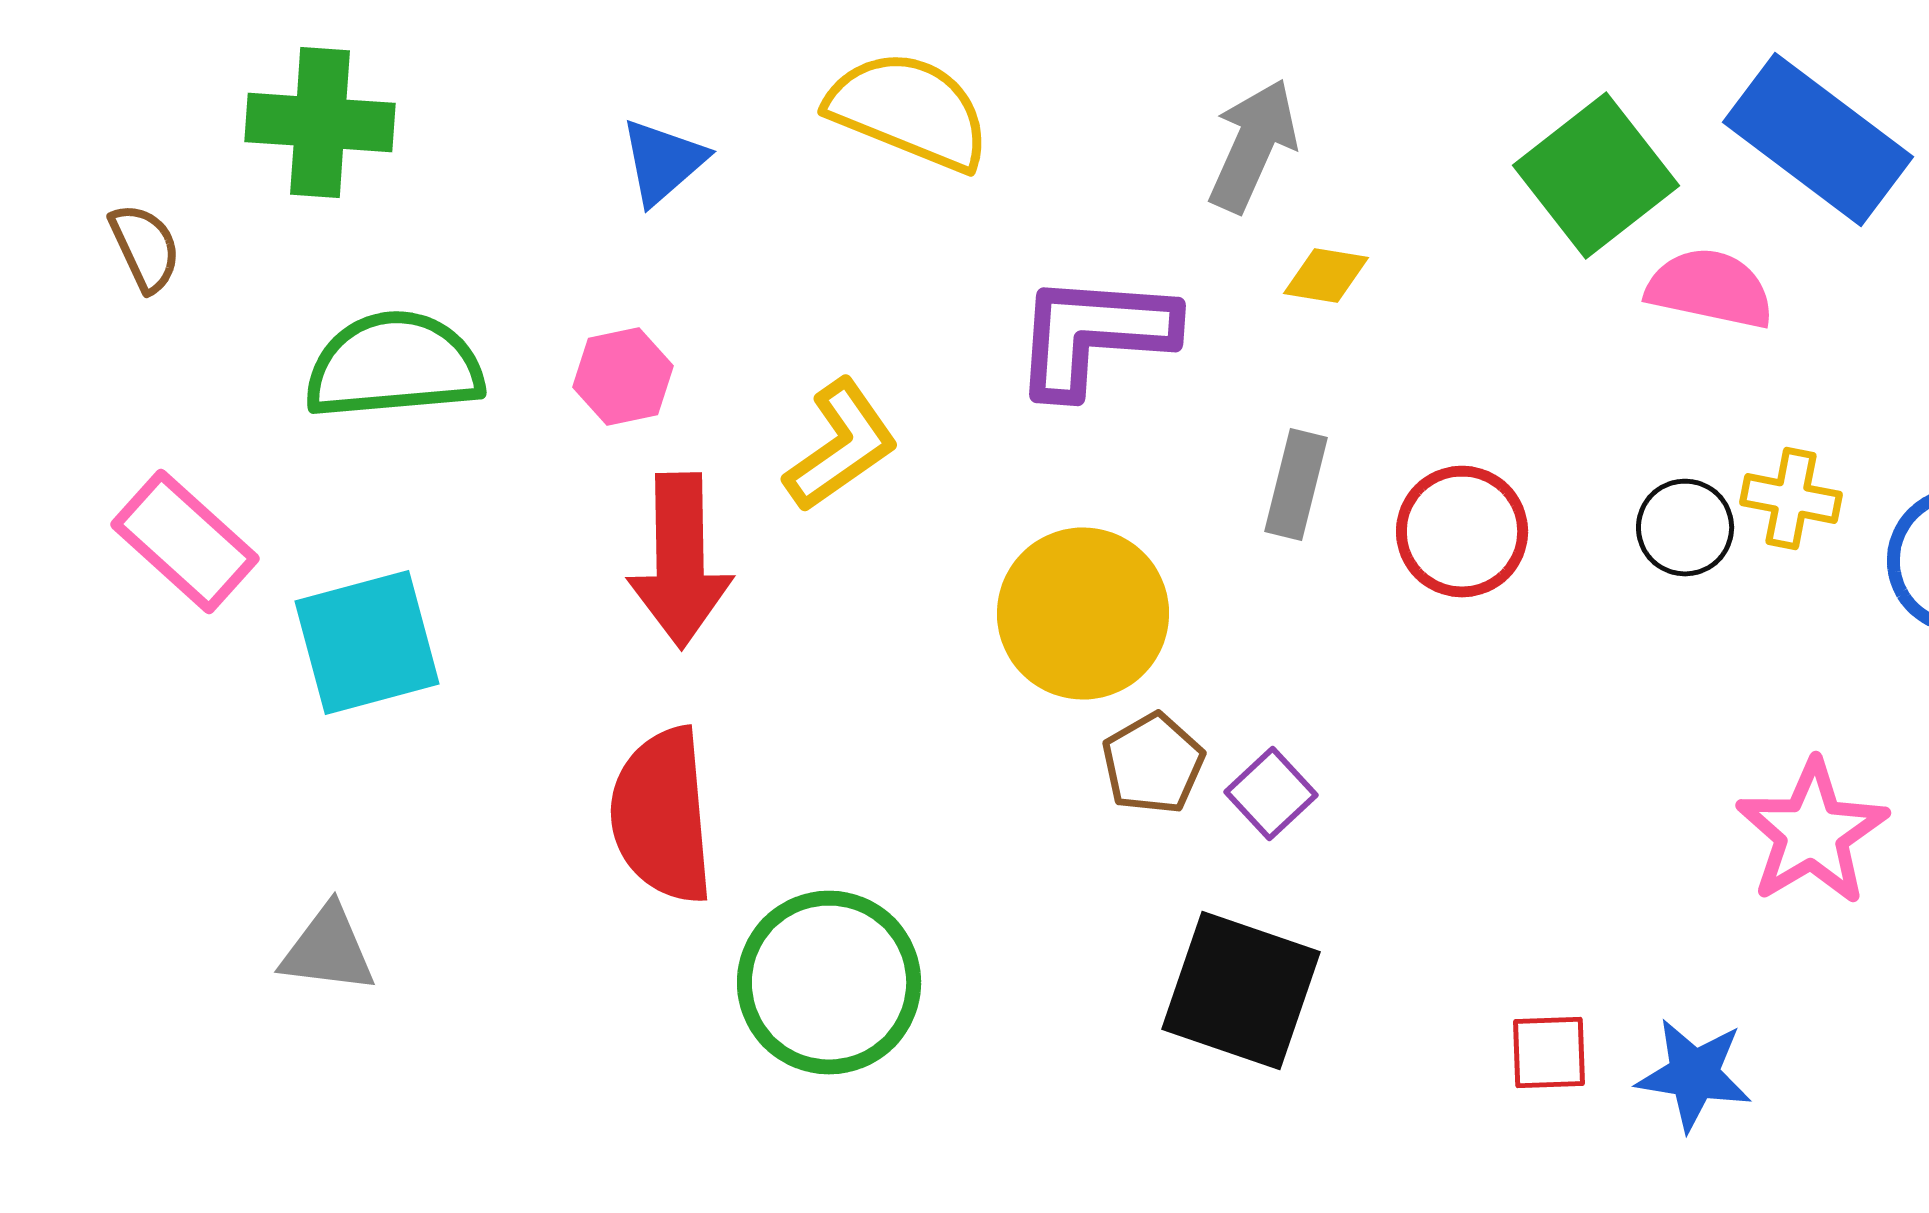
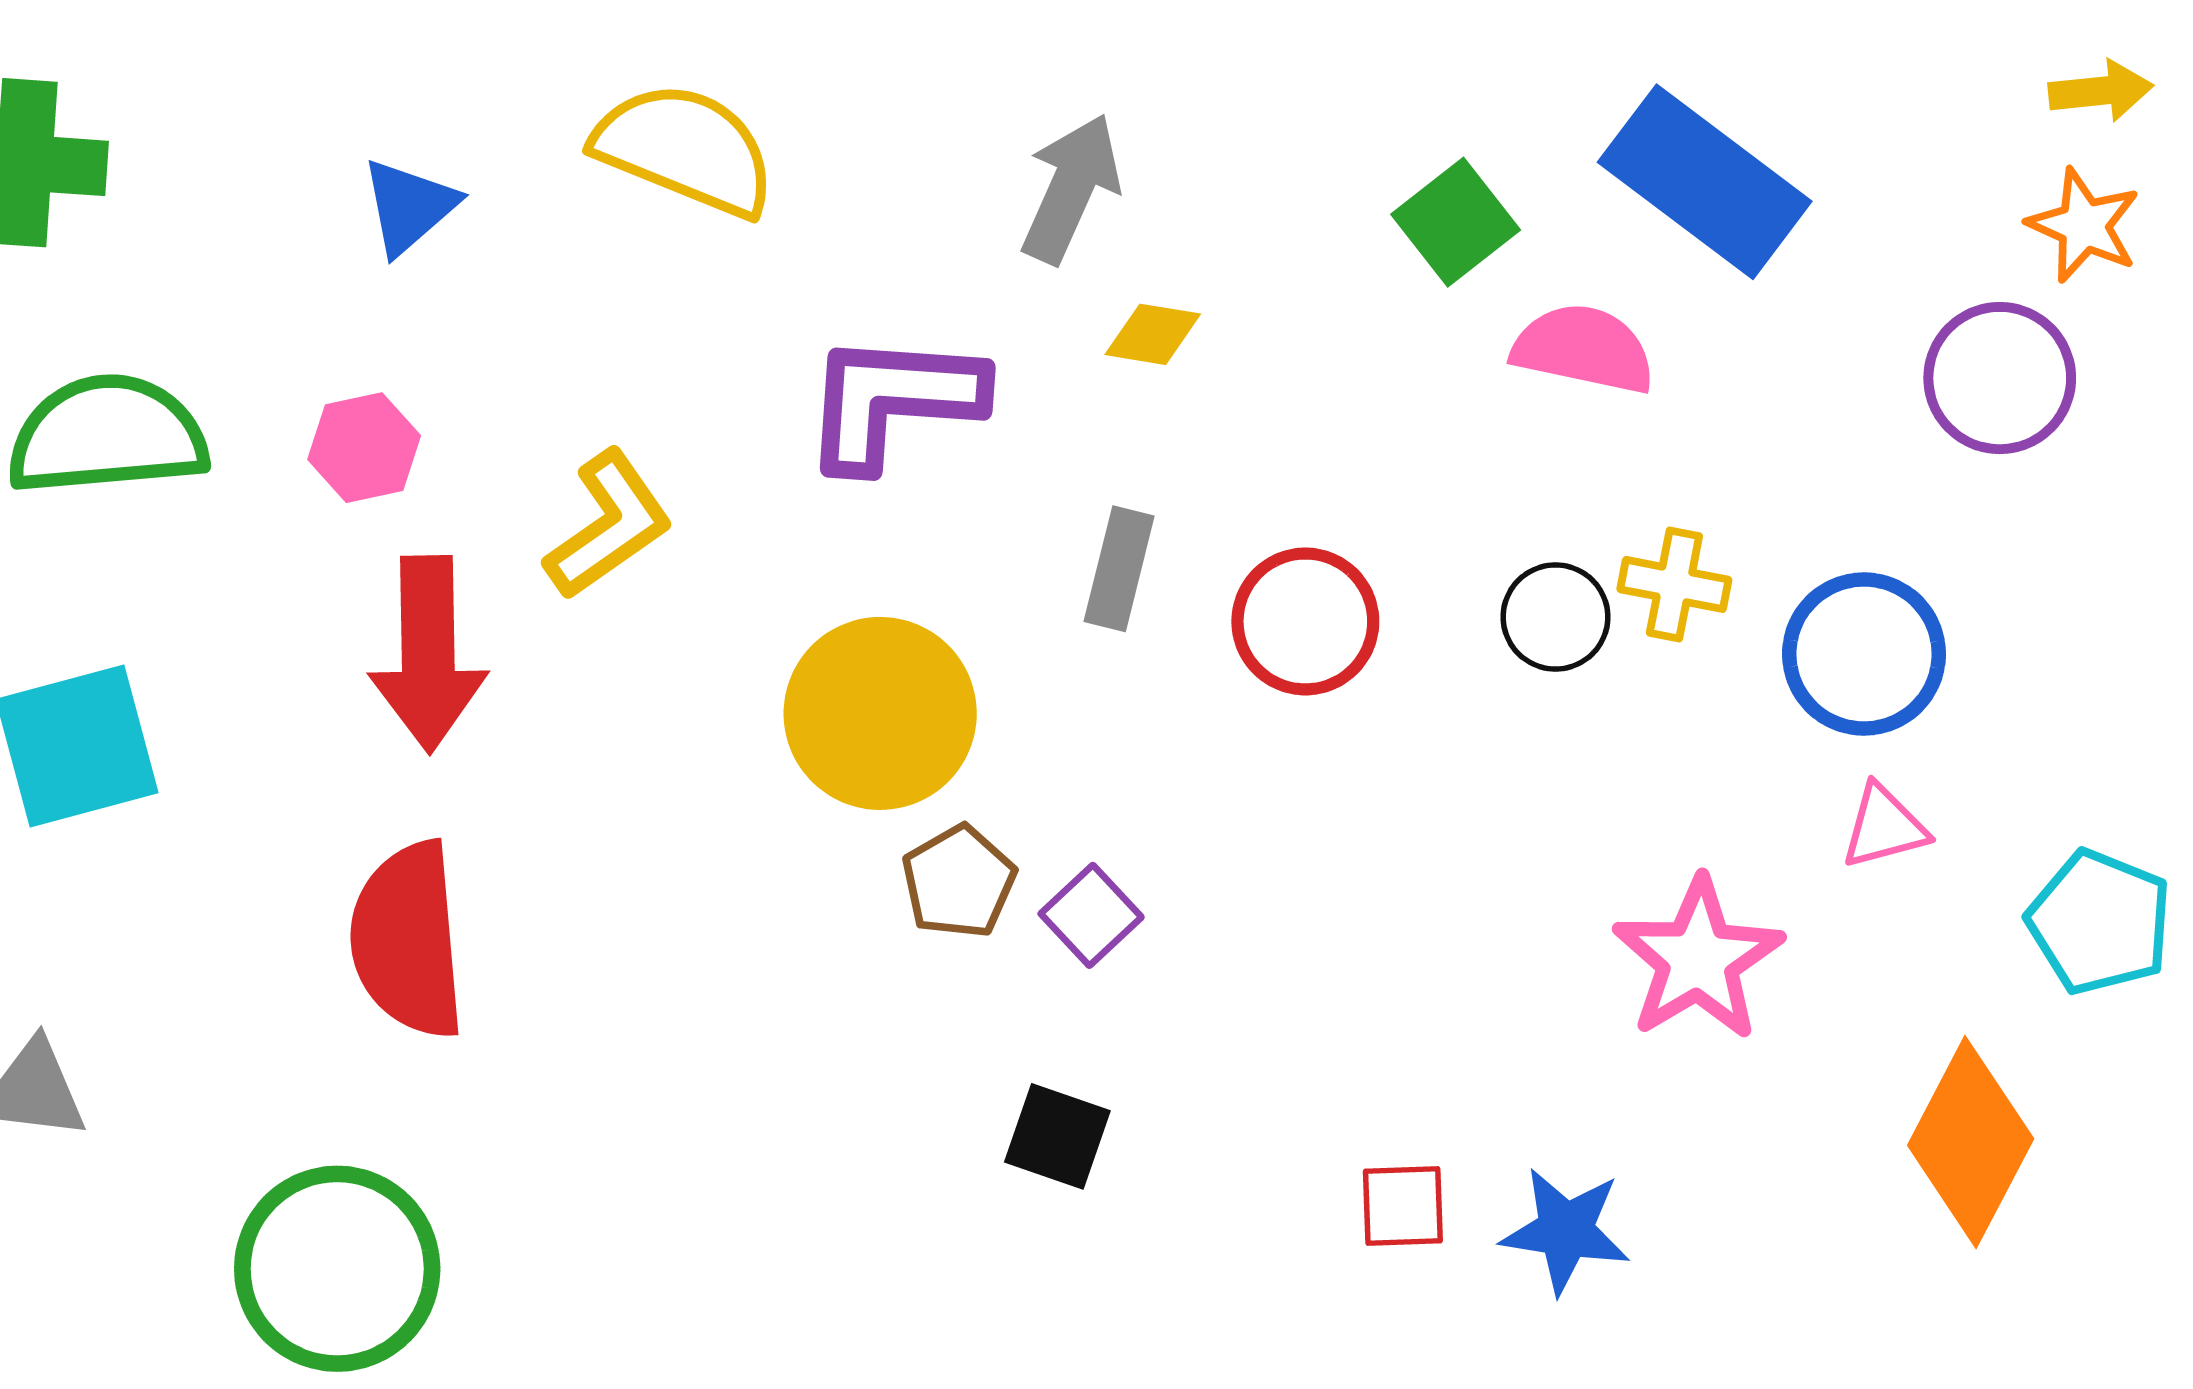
green square: (1596, 176) -> (1456, 222), size x0.7
green circle: (829, 982) -> (337, 1269), moved
black square: (1241, 990) -> (1057, 1136), size x0.6

